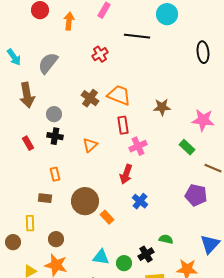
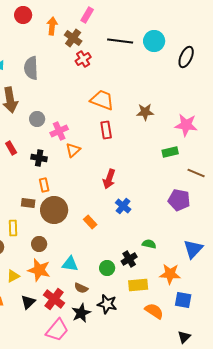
cyan circle: (167, 14) -> (154, 41), moved
black ellipse: (203, 52) -> (186, 57), turned 30
gray semicircle: (48, 63) -> (31, 68), turned -40
brown cross: (90, 98) -> (73, 38), moved
black cross: (55, 136) -> (39, 158), moved
pink cross: (138, 146) -> (59, 131), moved
green rectangle: (187, 147) -> (170, 152), turned -56
orange rectangle: (55, 174) -> (44, 185), moved
brown circle: (85, 201) -> (54, 210), moved
cyan triangle: (101, 257) -> (70, 264), moved

